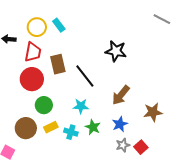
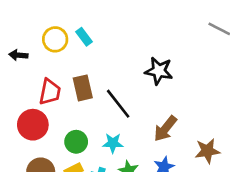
red trapezoid: (33, 52) -> (50, 92), moved
red circle: (32, 79) -> (33, 125), moved
green circle: (44, 105) -> (76, 142), moved

